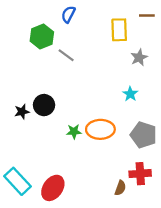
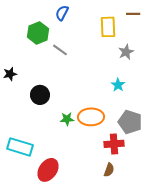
black star: (22, 112) -> (10, 74), moved
red cross: (140, 174) -> (114, 144), moved
cyan rectangle: (17, 181) -> (20, 147), moved, turned -30

